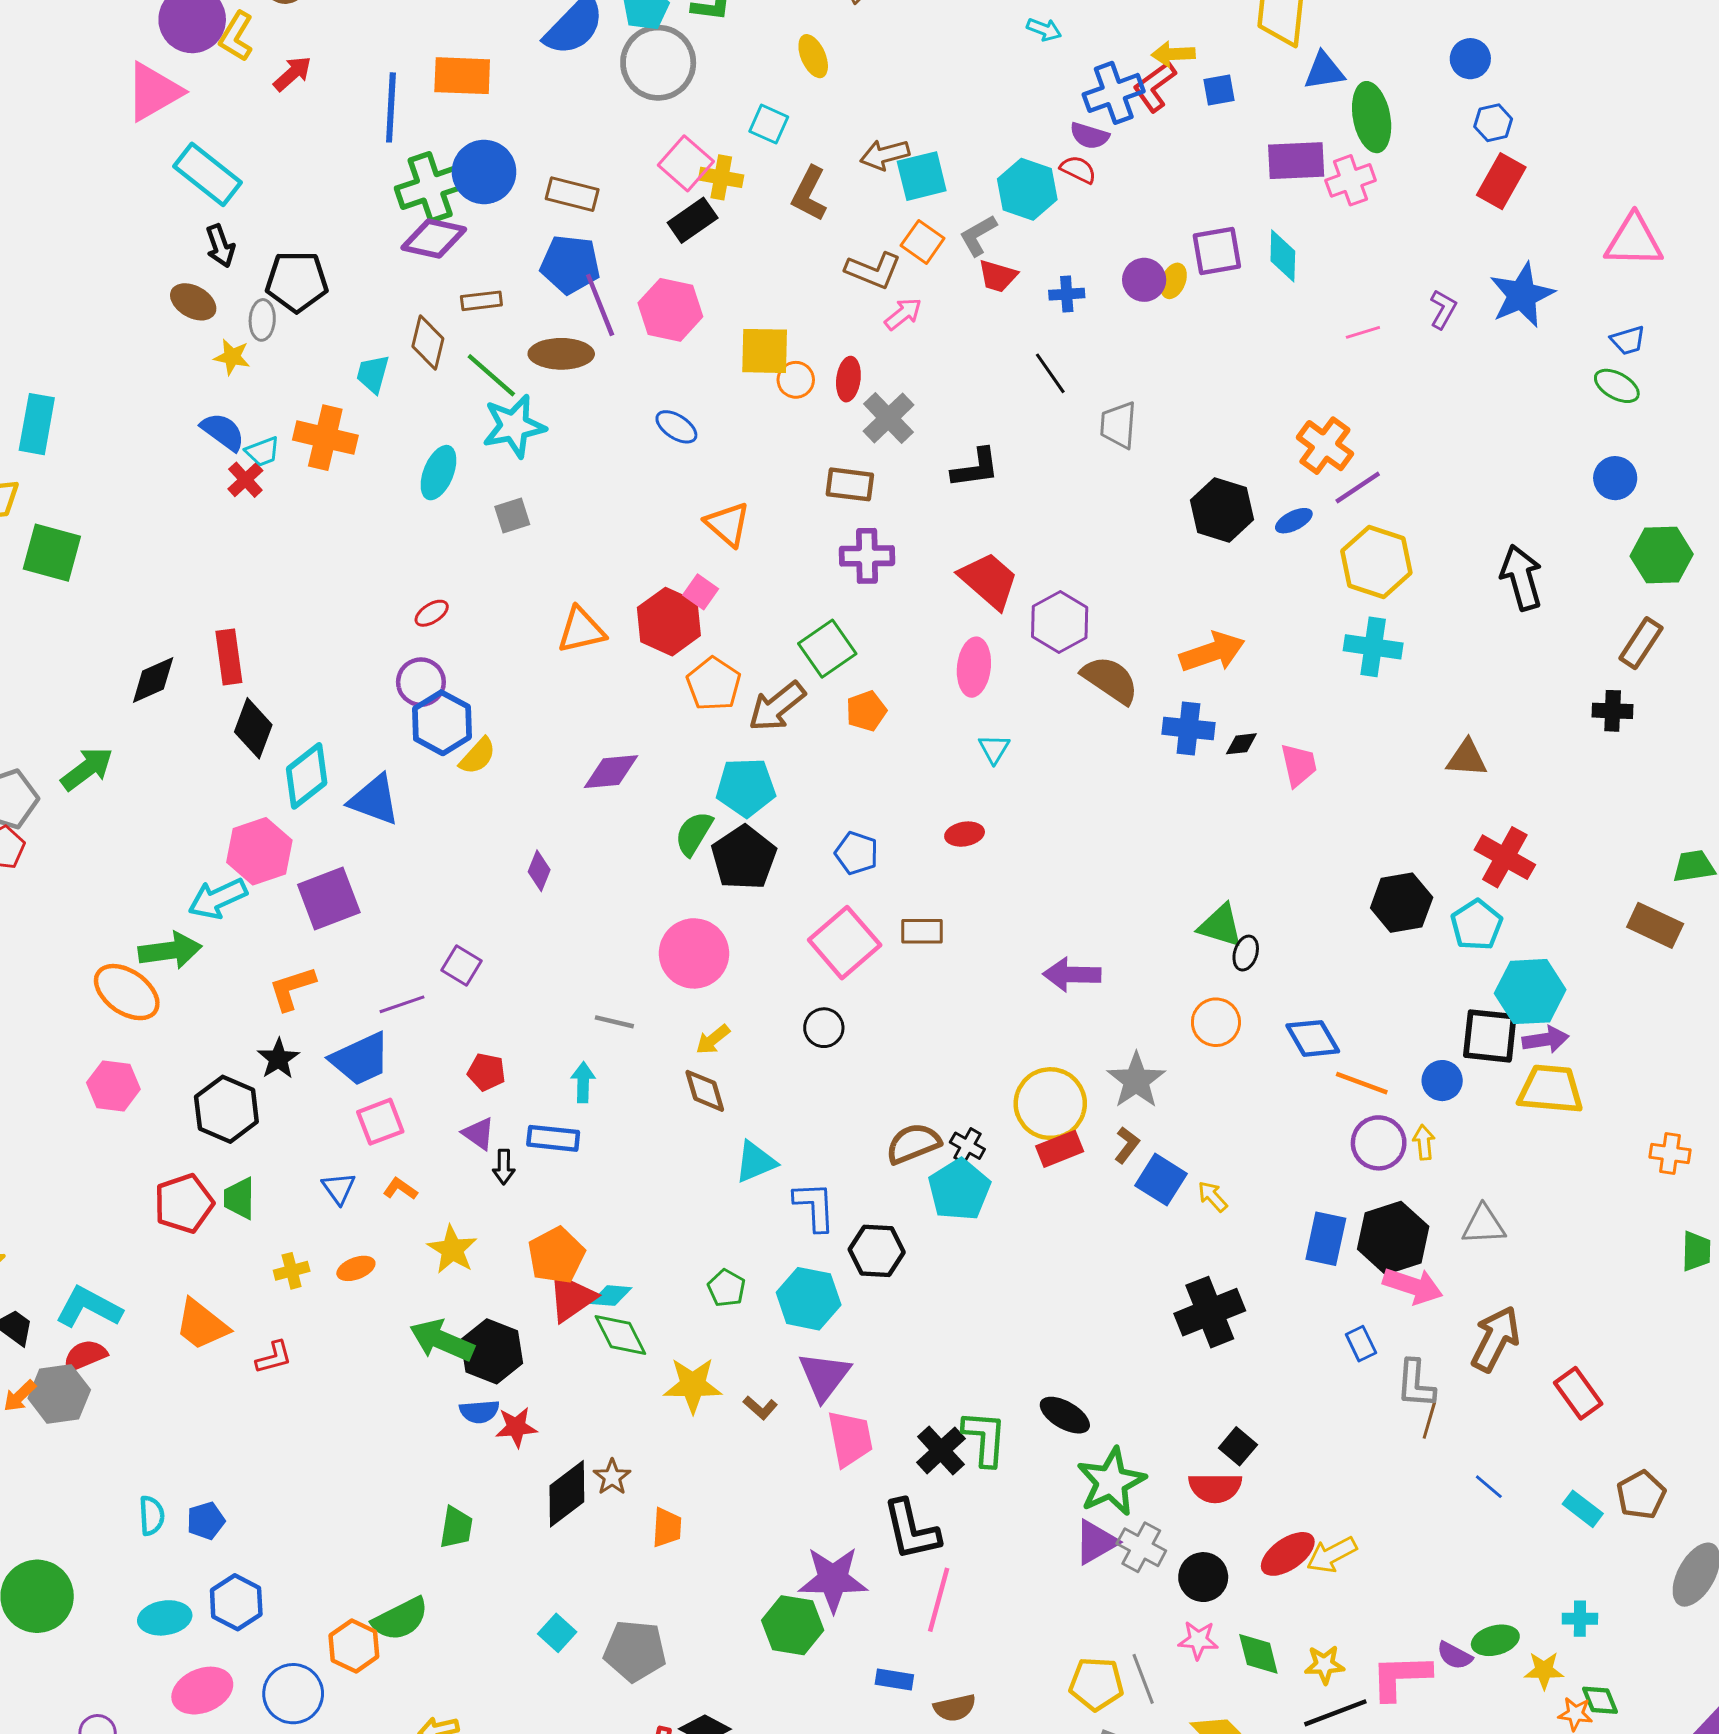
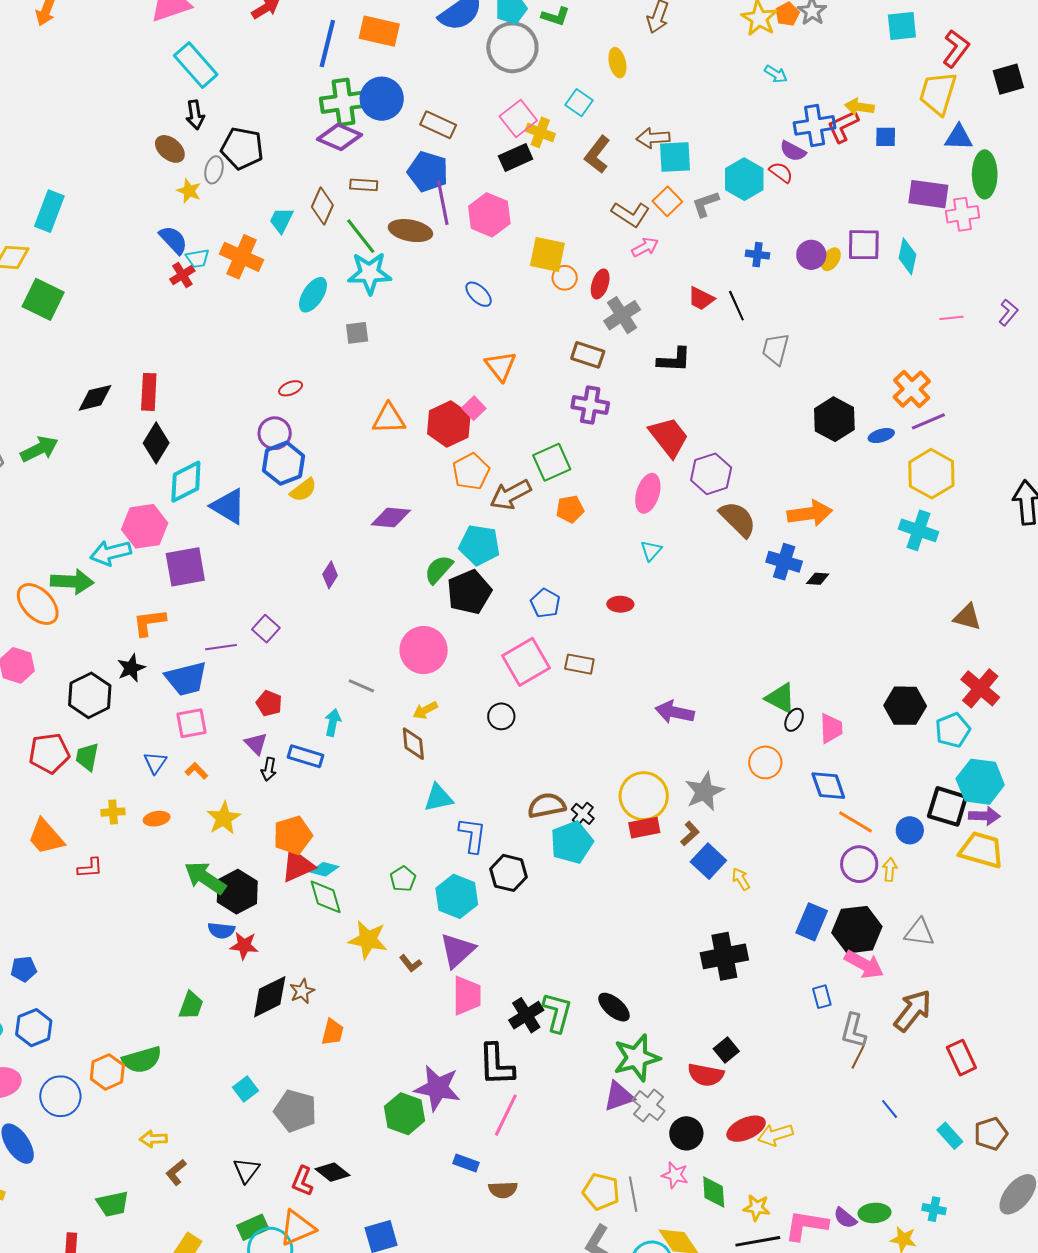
red trapezoid: (998, 276) -> (701, 299), moved
pink trapezoid: (1299, 765) -> (831, 728), moved

